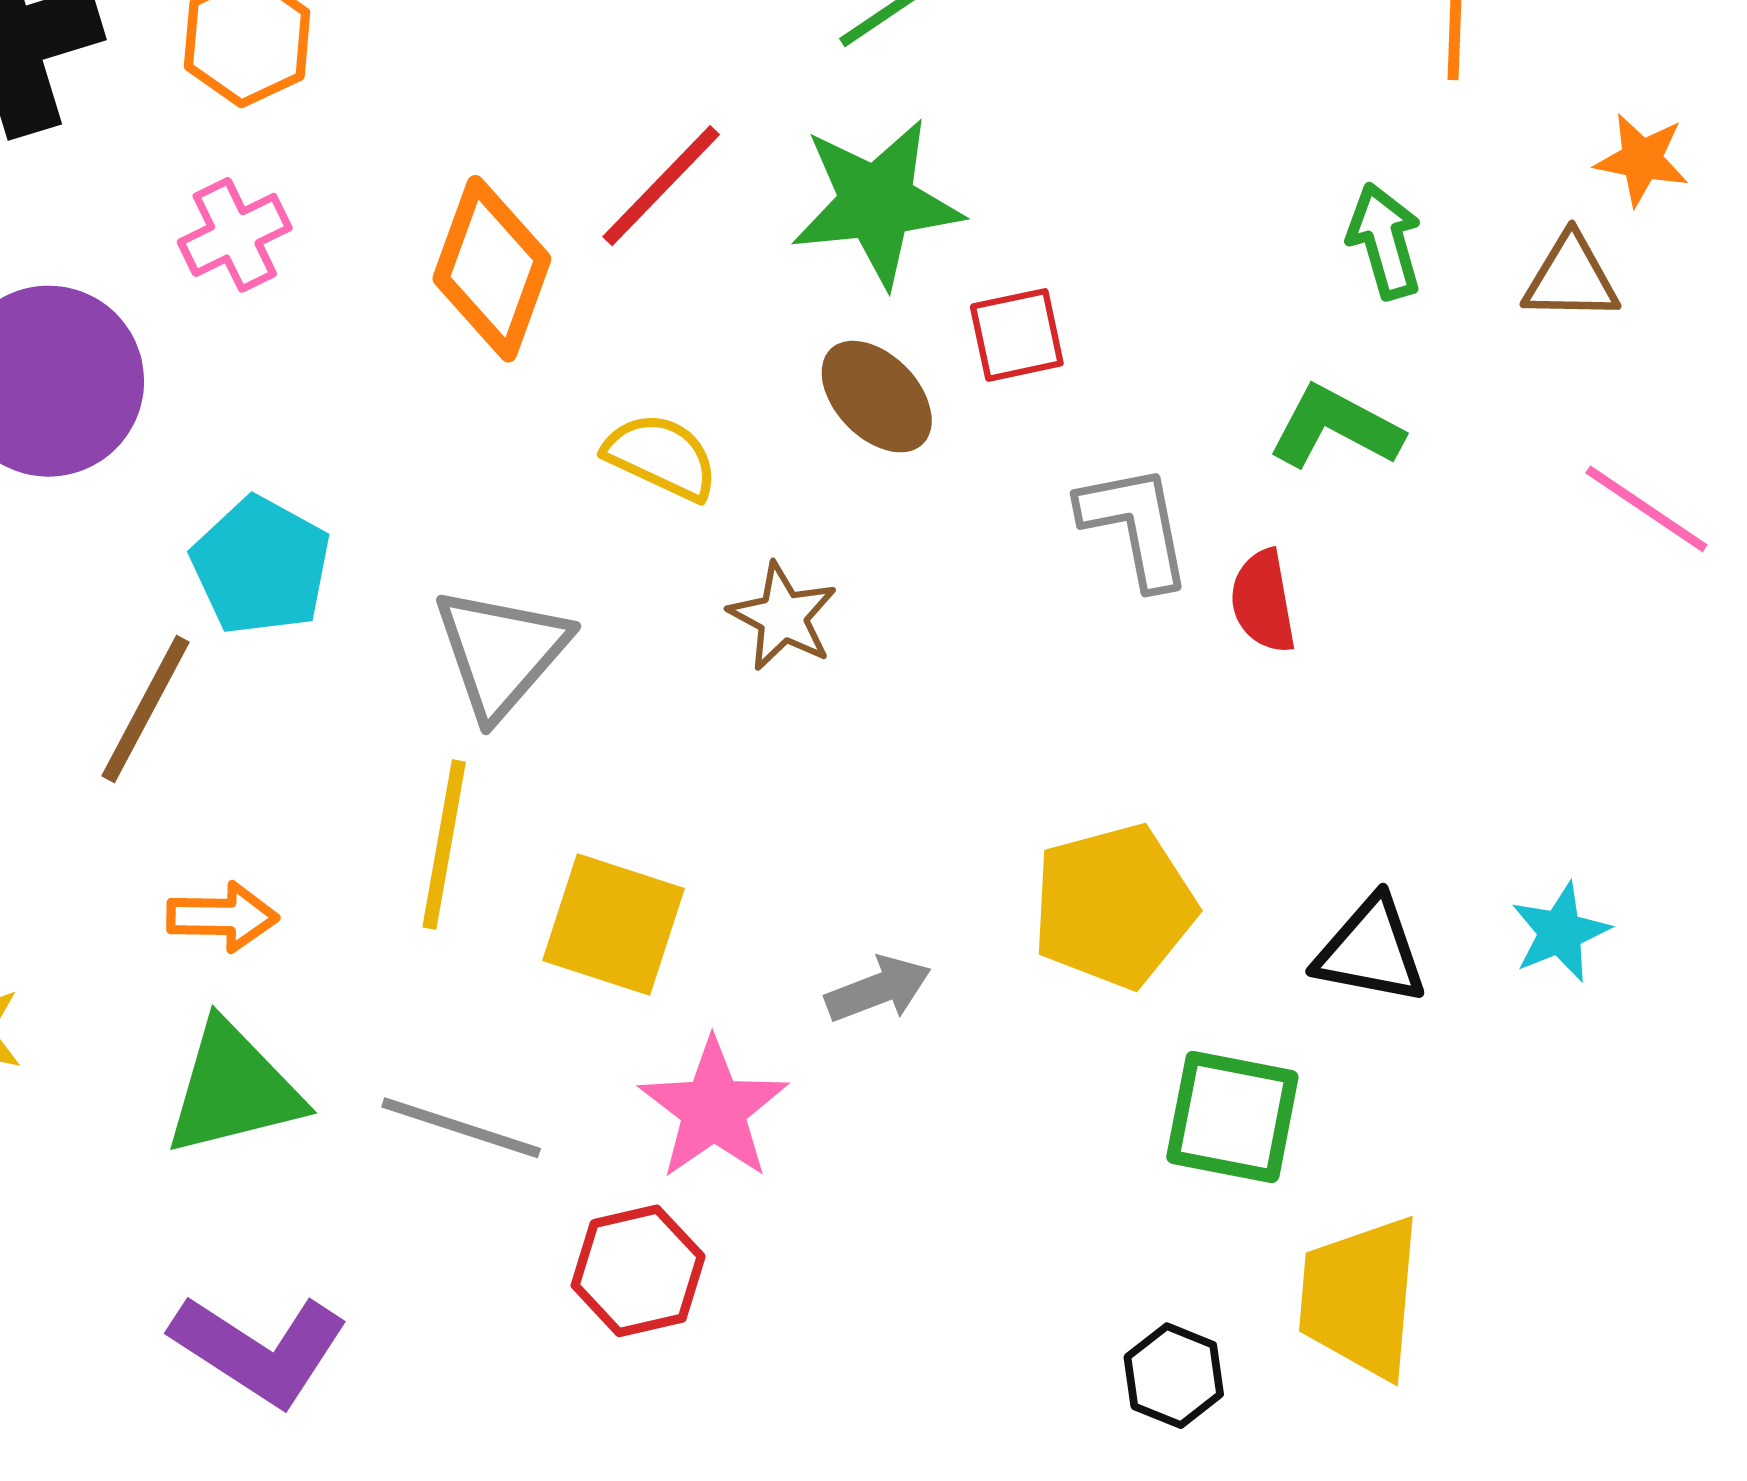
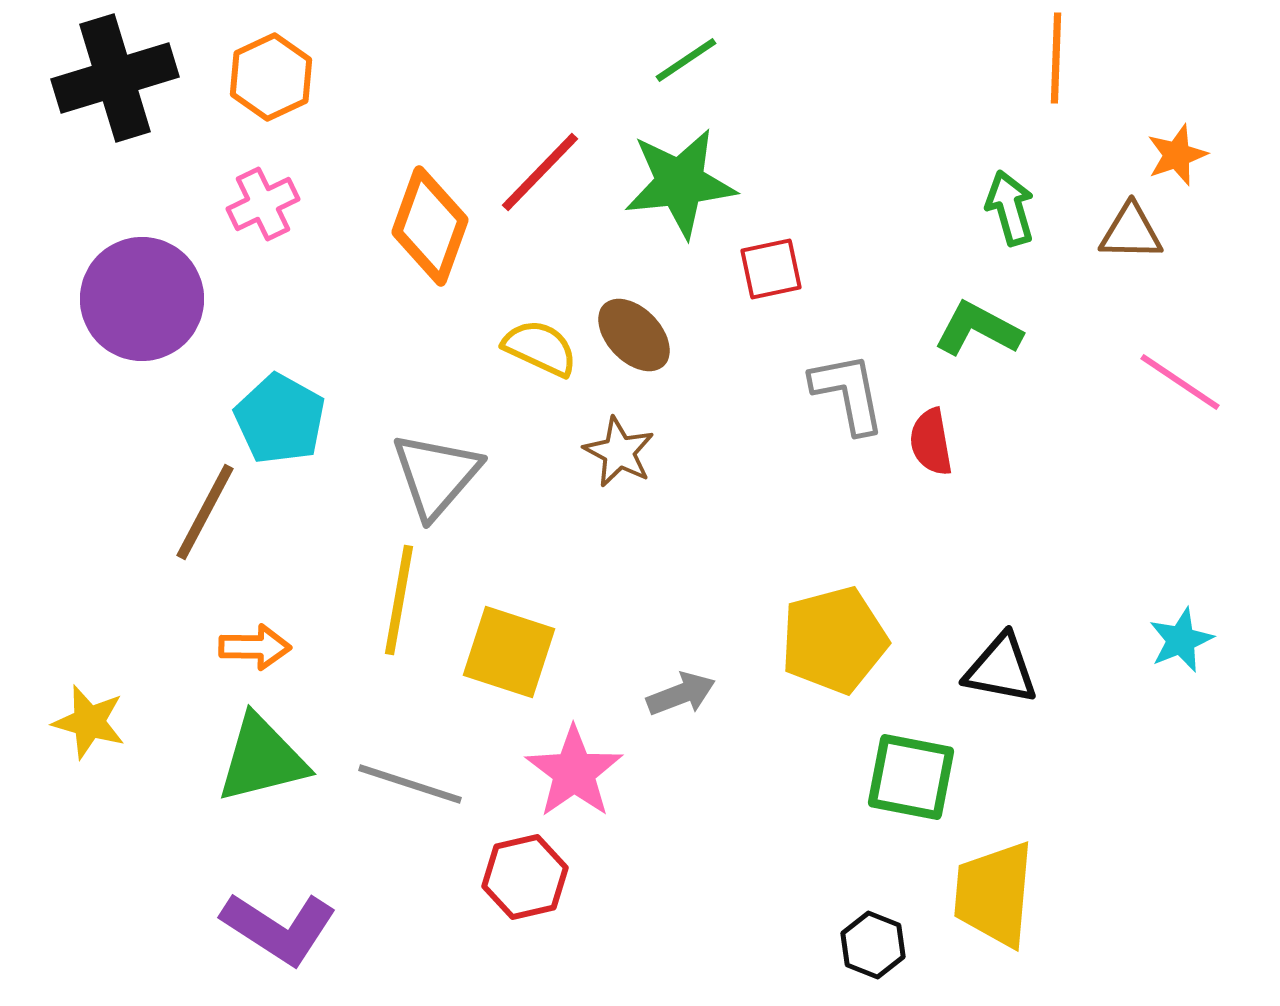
orange star: (1642, 159) -> (1177, 155), turned -30
brown ellipse: (877, 397) -> (634, 335), moved
cyan star: (1560, 932) -> (1181, 640), moved

